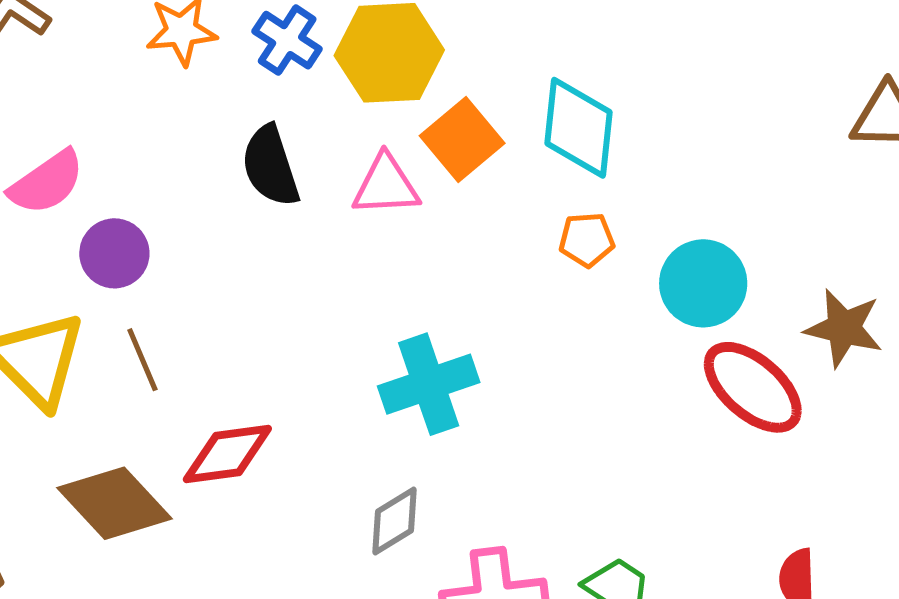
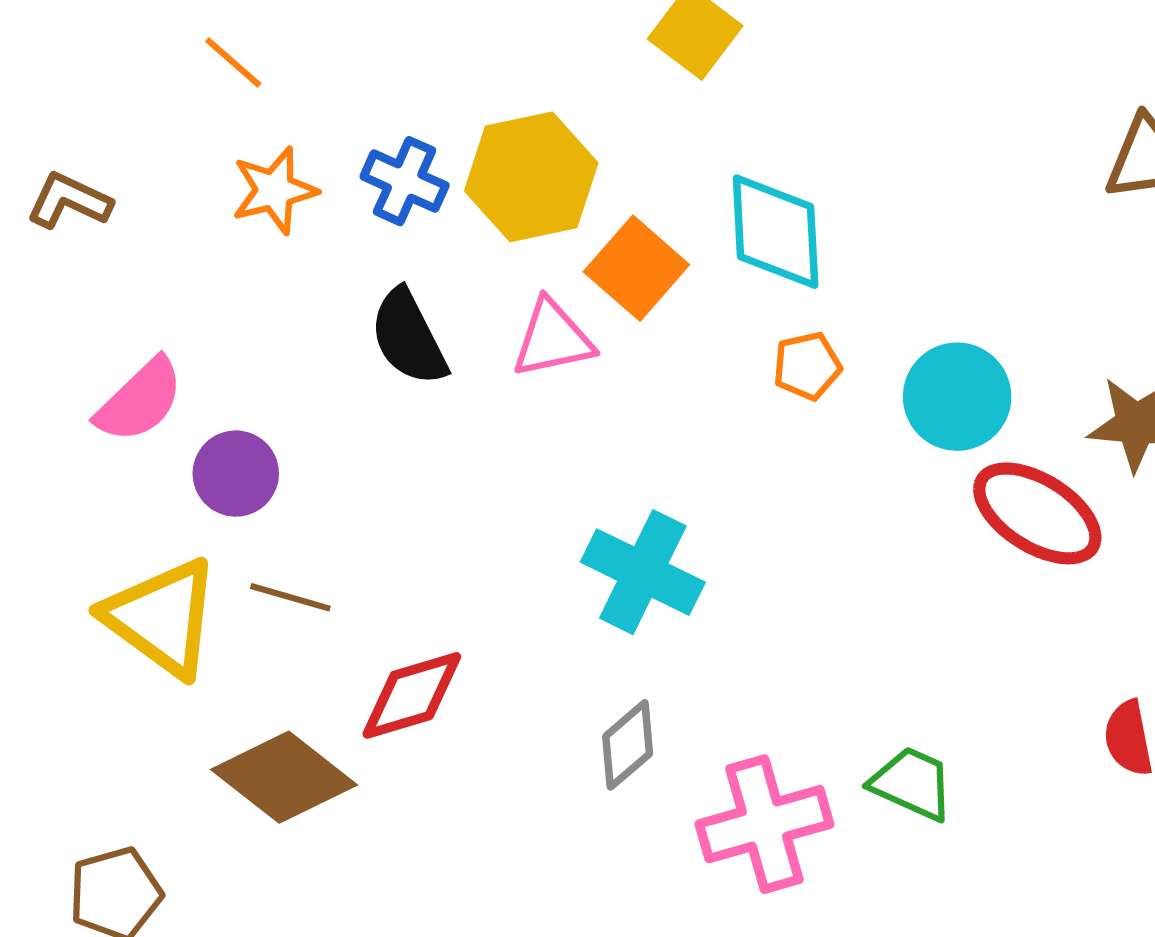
brown line: (142, 360) -> (290, 597), turned -42
cyan cross: (429, 384) -> (643, 572), turned -36

